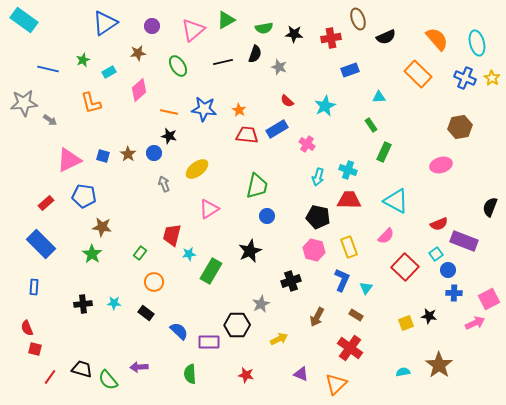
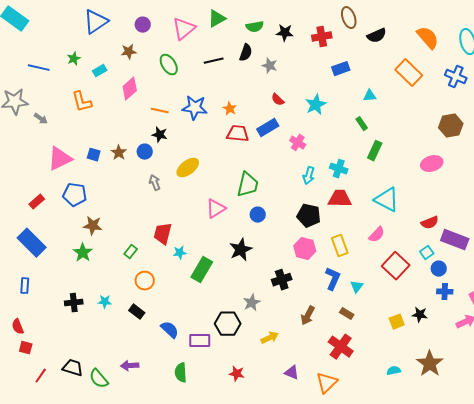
pink triangle: (209, 209) -> (216, 209), moved

